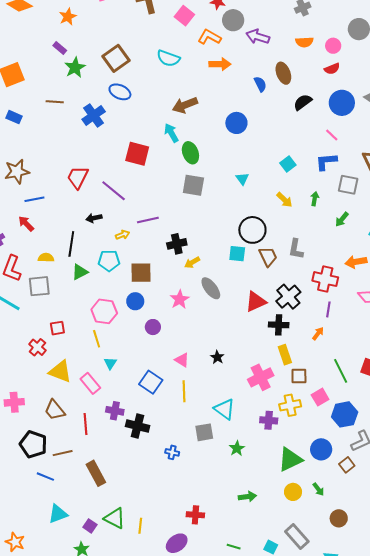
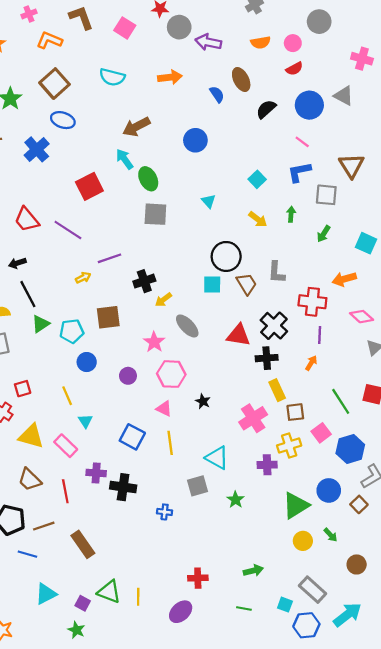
orange L-shape: (209, 37) -> (49, 40), moved
red square: (137, 154) -> (89, 186), turned -35
red trapezoid: (78, 177) -> (27, 220), turned -60
black arrow: (94, 218) -> (17, 263), moved
black line: (71, 244) -> (28, 294), turned -30
cyan pentagon: (109, 261) -> (72, 331), moved
blue circle: (135, 301) -> (87, 362), moved
red triangle: (256, 302) -> (238, 335), turned 40
pink hexagon: (104, 311) -> (171, 374), moved
green arrow: (247, 497) -> (253, 571), moved

